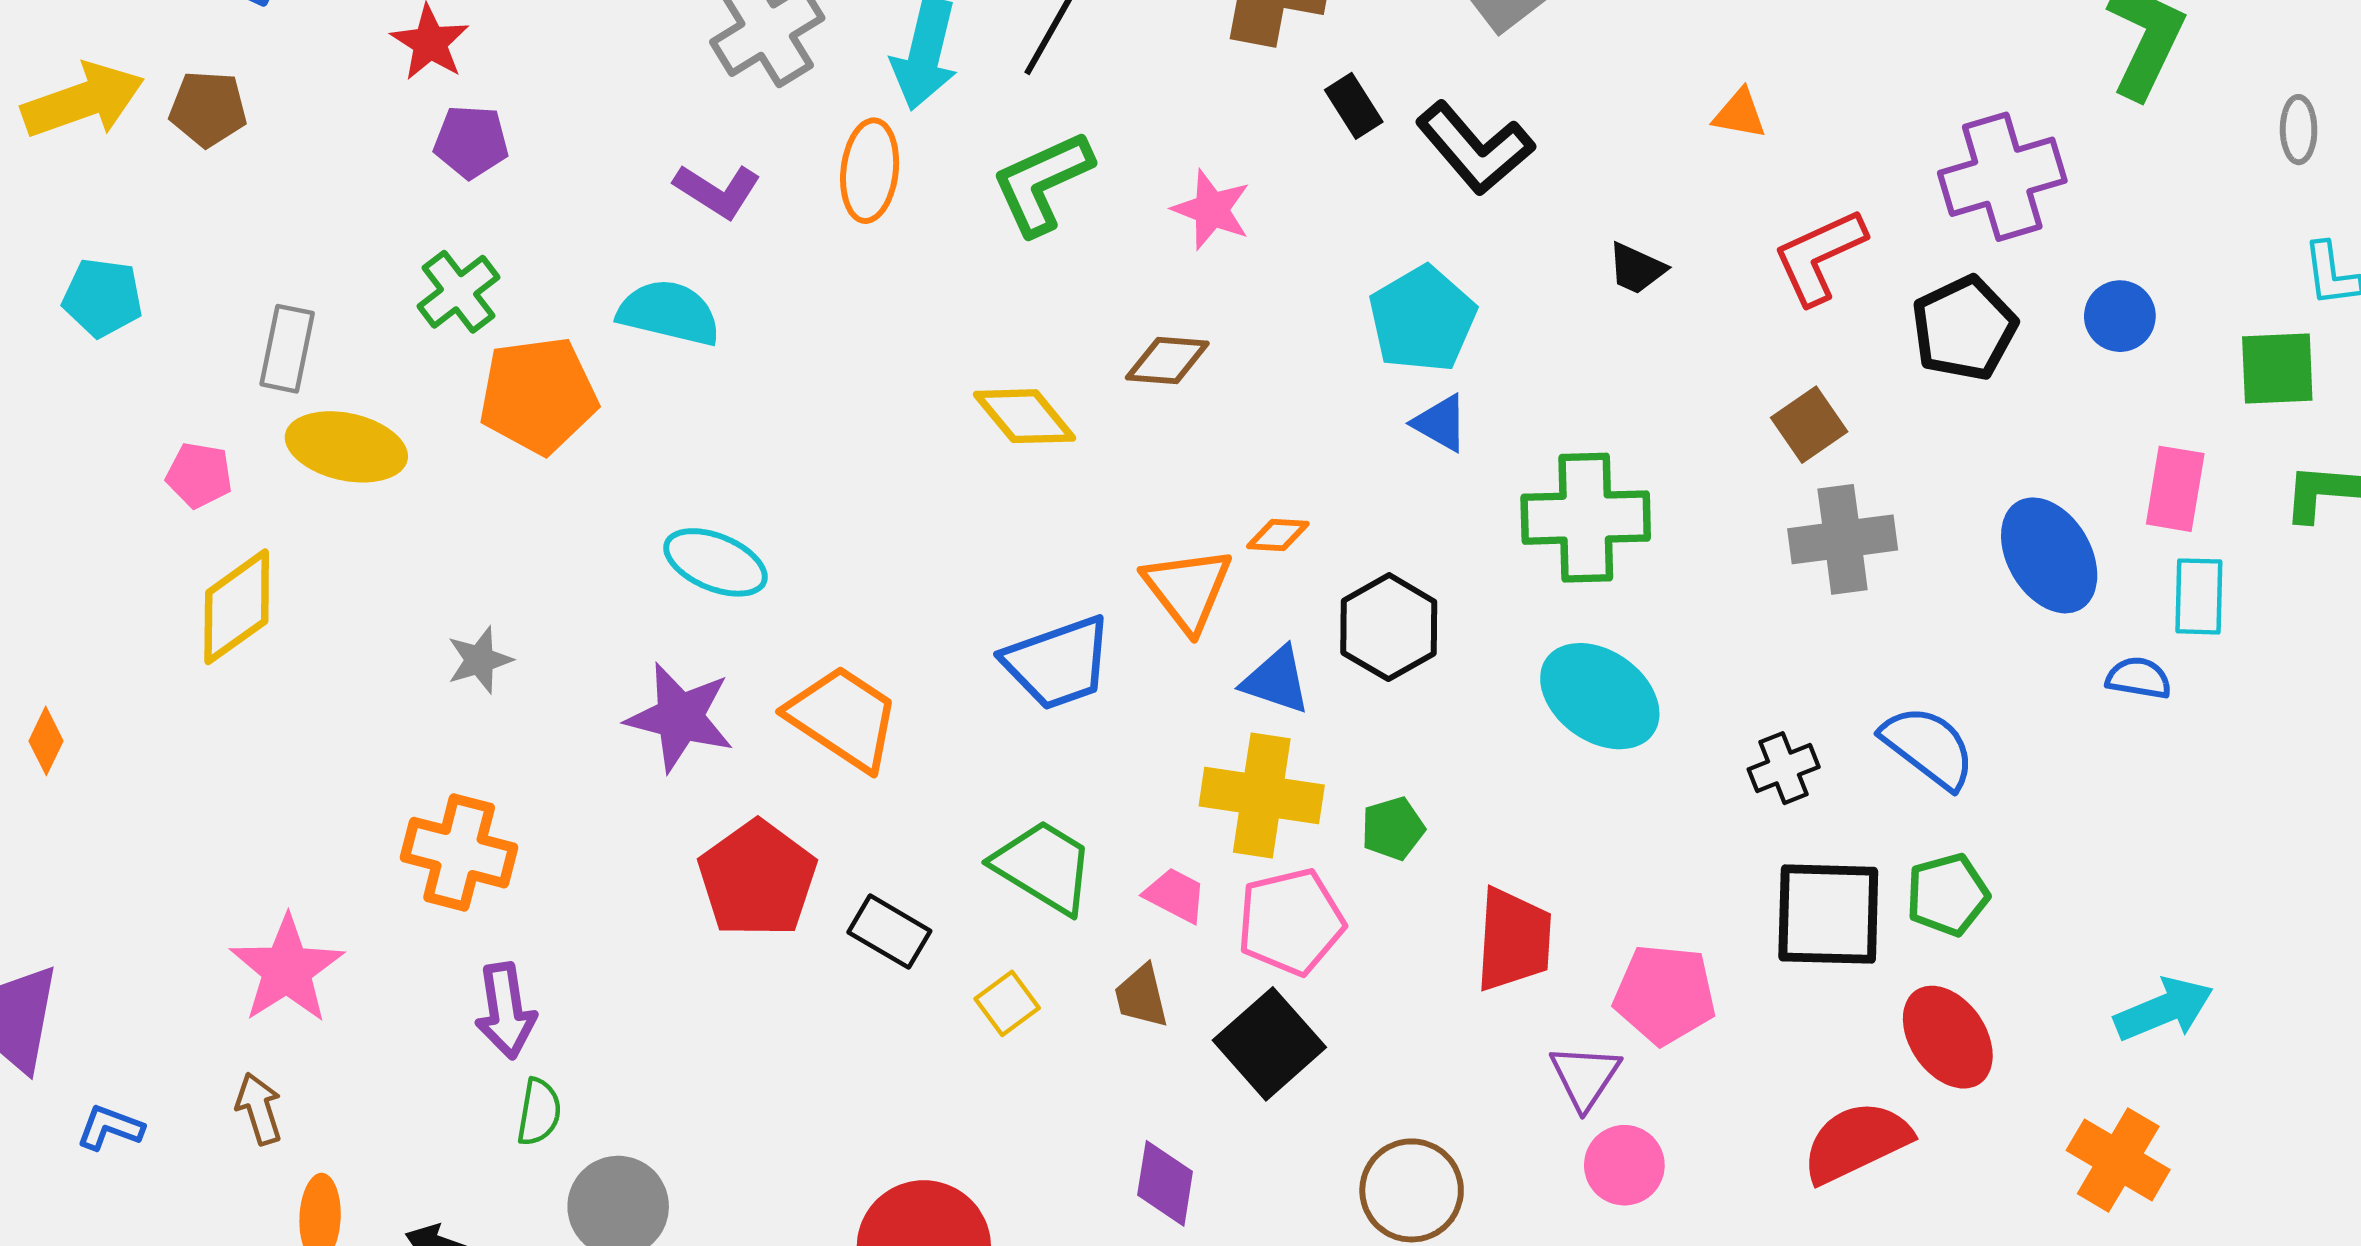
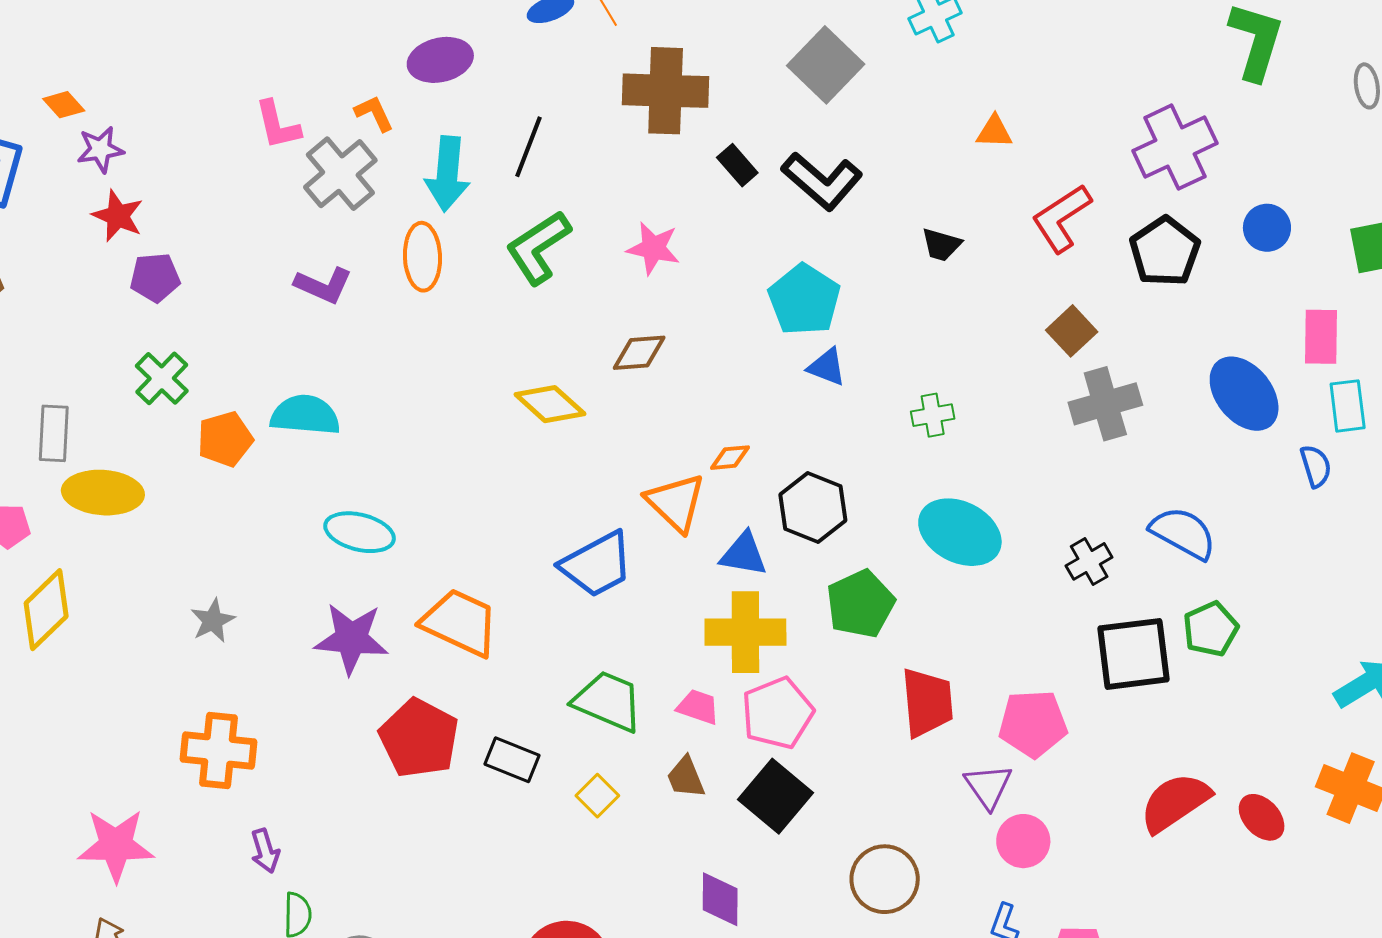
cyan semicircle: (669, 313) -> (305, 415), moved
orange pentagon: (538, 395) -> (225, 439), size x0.7
green cross: (1586, 518) -> (933, 415), size x0.5
blue semicircle: (2139, 678) -> (1316, 466), turned 72
green pentagon: (1393, 828) -> (860, 604), moved, size x1.6
pink star: (287, 969) -> (116, 845), turned -30
purple arrow: (506, 1011) -> (265, 851), size x0.7
red ellipse: (1948, 1037) -> (1262, 817), moved, size x0.7

